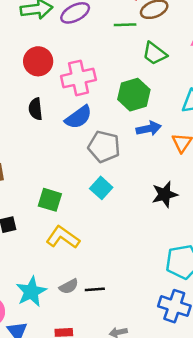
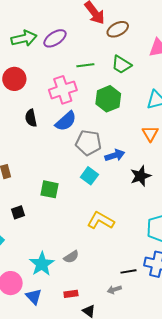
green line: (125, 25) -> (85, 65), moved
red circle: (38, 61) -> (14, 79), moved
blue arrow: (149, 129) -> (115, 155), moved
yellow L-shape: (63, 237) -> (101, 221), moved
black line: (95, 289) -> (128, 271), moved

